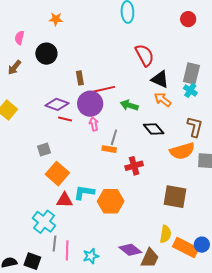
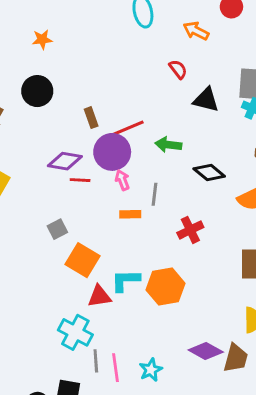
red semicircle: (145, 55) -> (178, 69), size x0.6
orange arrow: (163, 100) -> (196, 31), moved
orange rectangle: (109, 149) -> (130, 214), moved

